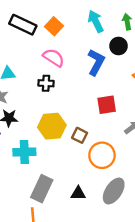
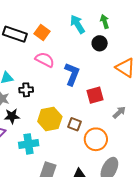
blue L-shape: (96, 62) -> (72, 74), moved
black cross: (46, 83) -> (26, 90), moved

